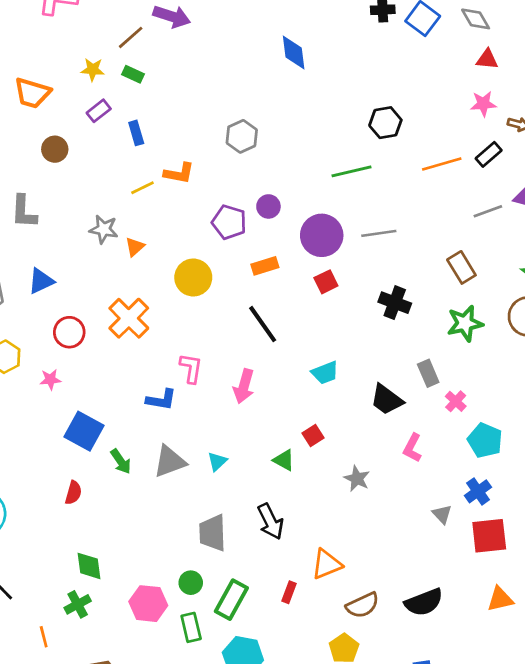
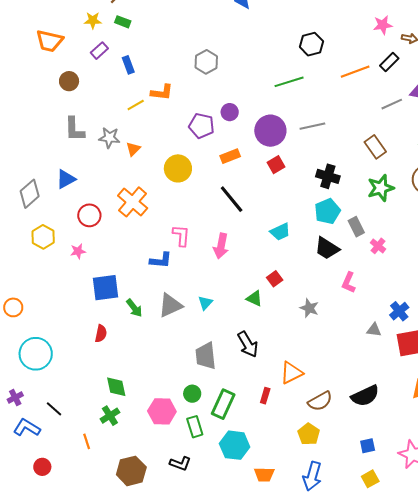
gray L-shape: (24, 212) -> (74, 129), moved
blue square: (84, 431) -> (105, 288), turned -32
cyan pentagon: (485, 440) -> (327, 211), moved, turned 30
gray triangle: (442, 514) -> (374, 330), turned -35

